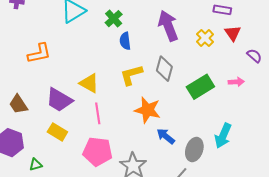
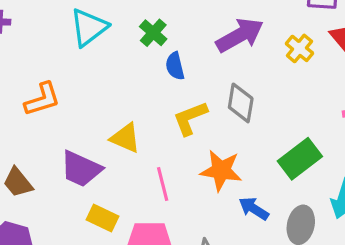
purple arrow: (168, 26) -> (240, 35), turned 88
green rectangle: (200, 87) -> (300, 159), moved
pink line: (98, 113) -> (163, 184), moved
yellow rectangle: (57, 132) -> (102, 218), moved

